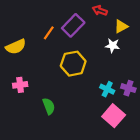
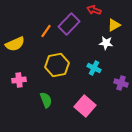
yellow hexagon: (73, 64) -> (57, 65), moved
cyan cross: (107, 89) -> (94, 68), moved
pink square: (114, 116) -> (85, 106), moved

